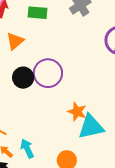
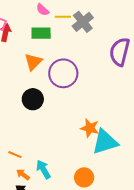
orange triangle: (15, 41) -> (33, 62), moved
purple circle: (48, 73) -> (63, 73), moved

